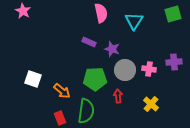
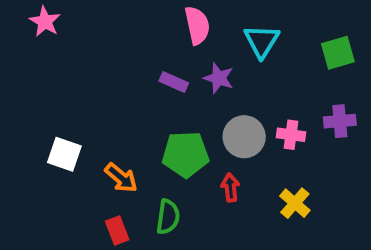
green square: (173, 14) -> (338, 53), moved
purple star: (112, 49) -> (219, 78), moved
green semicircle: (86, 111) -> (168, 217), size x0.7

